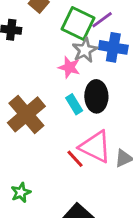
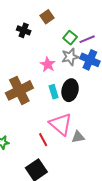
green square: (78, 23) -> (70, 38), size x0.6
pink star: (69, 67) -> (48, 64), moved
red line: (75, 159) -> (43, 140), moved

